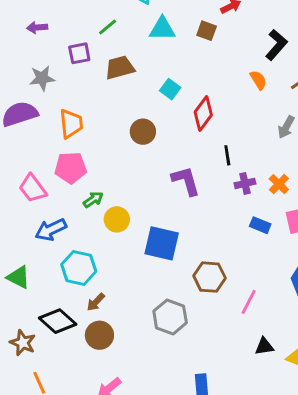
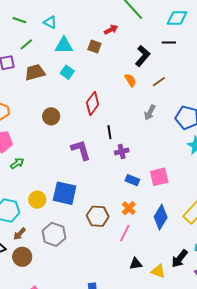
cyan square: (170, 89) -> (67, 72), moved
orange cross: (279, 184) -> (129, 208), moved
yellow circle: (117, 219) -> (37, 200), moved
gray hexagon: (170, 317) -> (54, 234), moved

